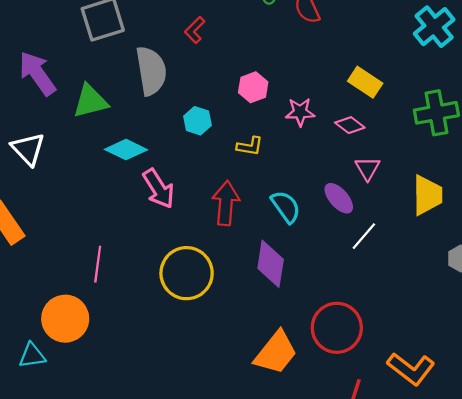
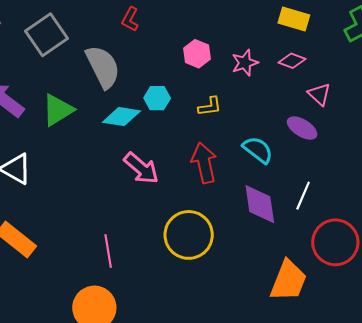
cyan diamond: (126, 150) -> (121, 117), moved
white line: (364, 236) -> (303, 196), moved

